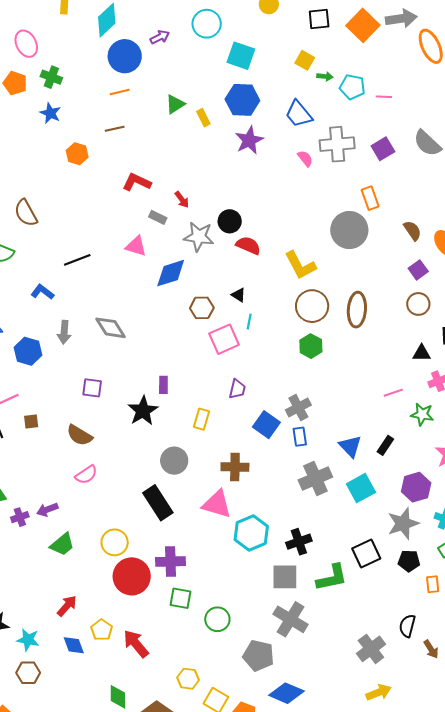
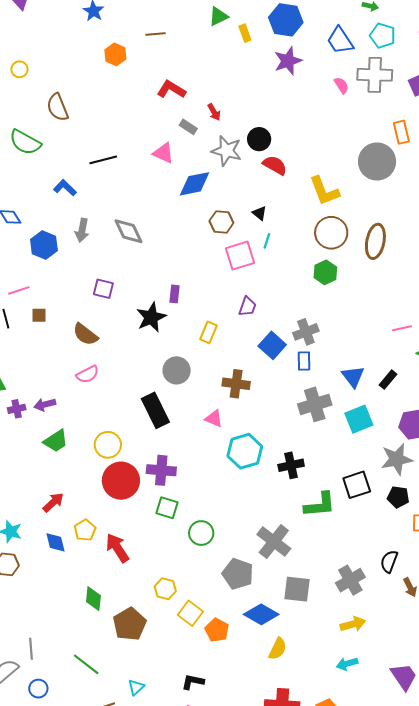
cyan pentagon: (352, 87) -> (383, 36), moved
pink triangle: (217, 504) -> (214, 418), size x0.6
gray square: (285, 577) -> (297, 589), moved

